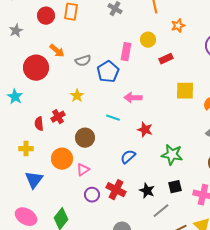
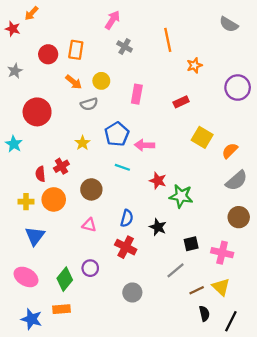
yellow circle: (148, 40) -> (101, 81), moved
orange arrow: (57, 51) -> (74, 82), moved
blue pentagon: (108, 72) -> (117, 134), moved
yellow square: (185, 91) -> (202, 137), turned 30
green star: (172, 155) -> (181, 196), moved
blue semicircle: (128, 157) -> (127, 218), moved, turned 147
orange circle: (62, 159) -> (54, 199), moved
pink triangle: (83, 170) -> (89, 225), turned 48
black star: (147, 191) -> (158, 227), moved
purple circle: (92, 195) -> (90, 268), moved

